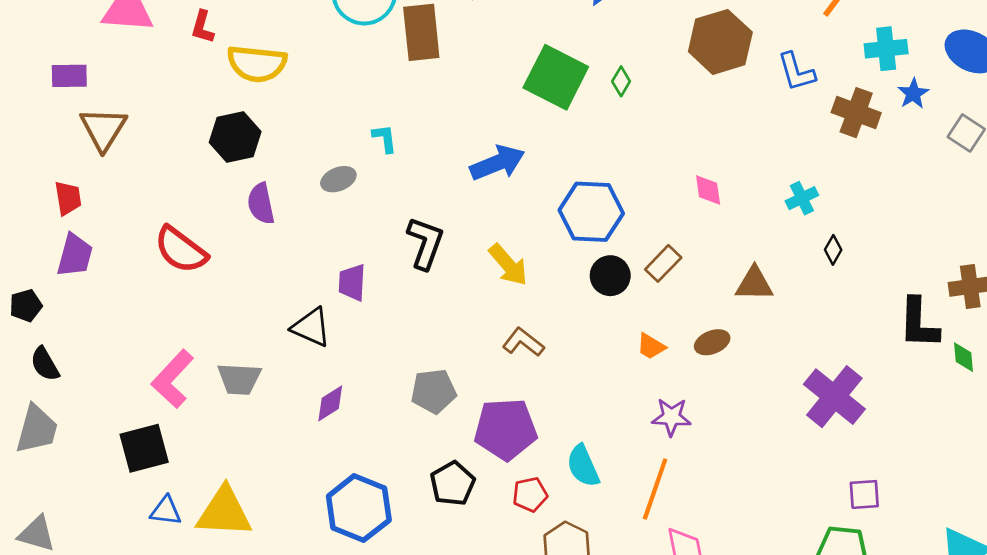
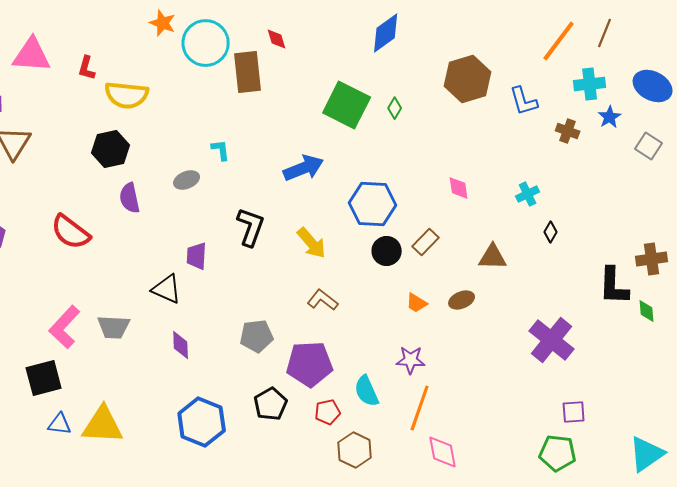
brown cross: (856, 113) -> (568, 131), size x0.7
purple diamond: (330, 403) -> (181, 345), turned -60
purple star: (671, 417) -> (411, 360), moved

